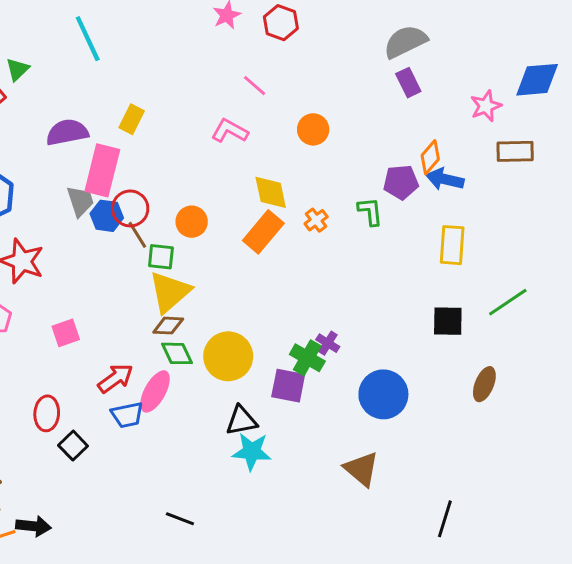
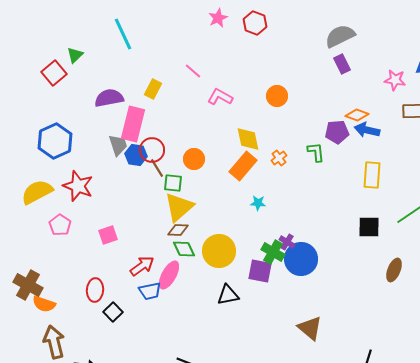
pink line: (255, 86) -> (193, 71), moved
pink star: (486, 106) -> (395, 80), turned 30
orange diamond: (430, 157) -> (357, 115), turned 70
blue circle: (383, 394) -> (301, 259), moved
cyan star: (252, 451) -> (258, 203), moved, size x0.6

